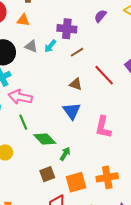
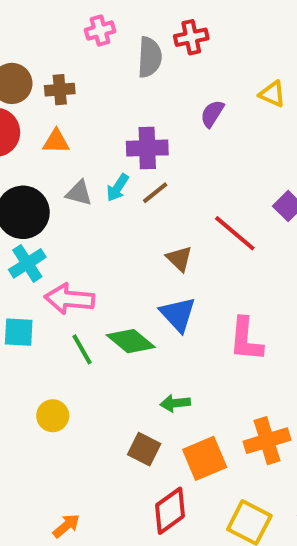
brown line: (77, 52) -> (155, 193), moved
brown triangle: (76, 84) -> (179, 259), turned 32
green diamond: (45, 139) -> (131, 341), moved
green arrow: (65, 154) -> (175, 403), turned -120
brown square: (47, 174) -> (144, 449), turned -35

